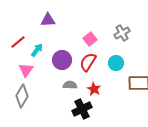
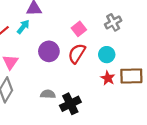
cyan arrow: (37, 50) -> (23, 27), moved
gray semicircle: (70, 85) -> (48, 94), moved
red star: (94, 89) -> (108, 78), moved

